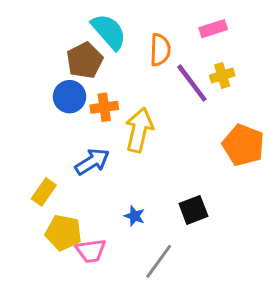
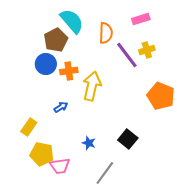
blue arrow: (92, 162) -> (61, 107), size x0.6
black square: (193, 210) -> (128, 139), turned -30

